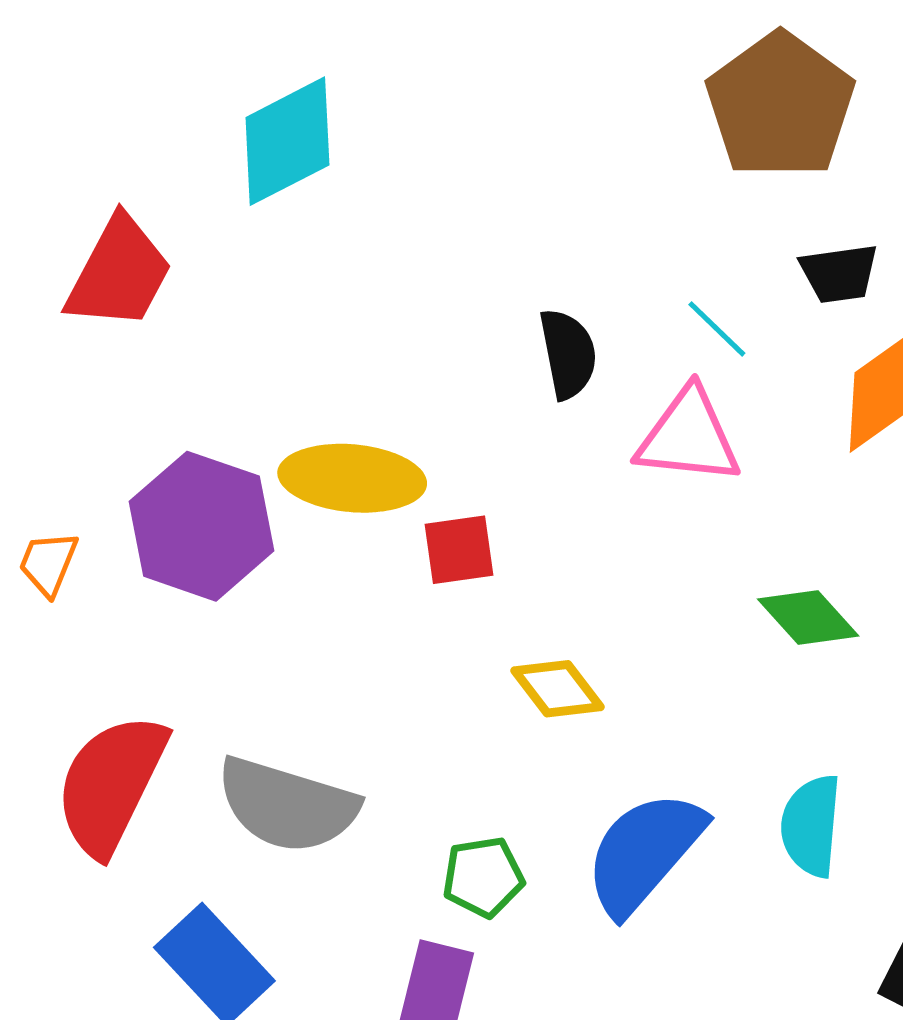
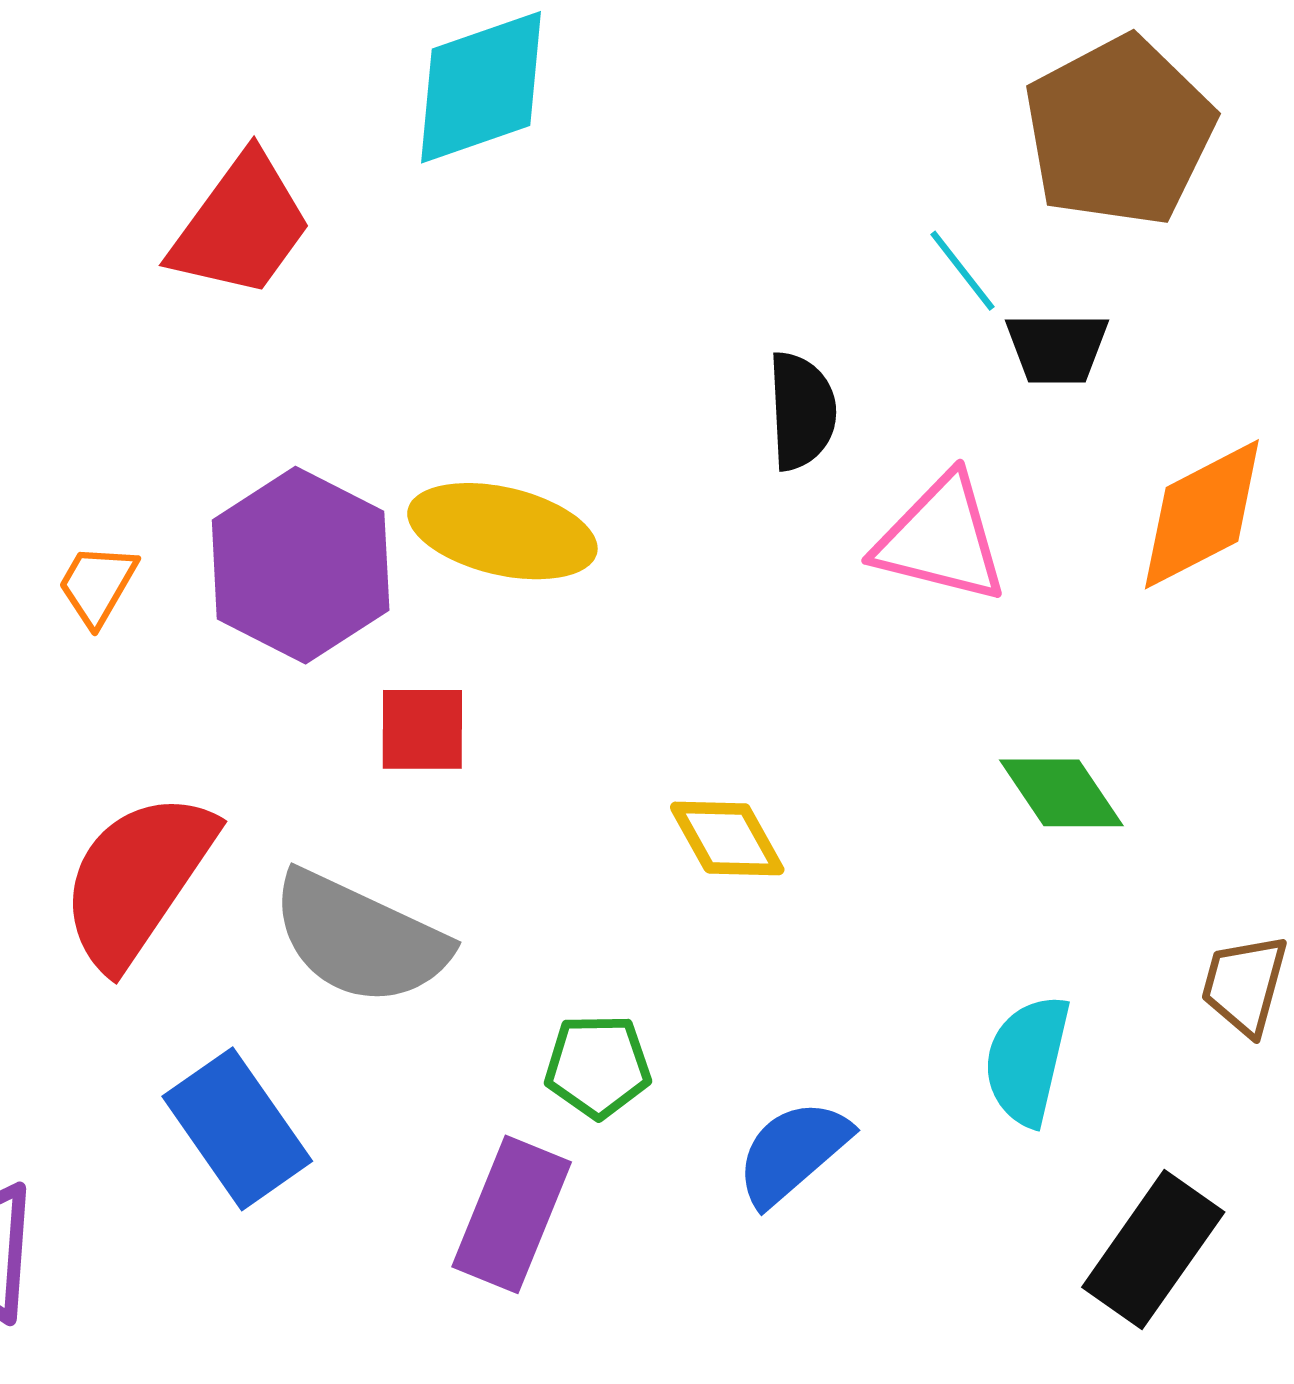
black trapezoid: (839, 273) -> (1057, 348), moved
cyan line: (717, 329) -> (962, 271), moved
red square: (459, 550) -> (422, 729), moved
blue semicircle: (644, 852) -> (793, 1152), moved, size x0.7

